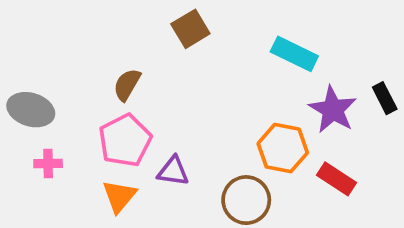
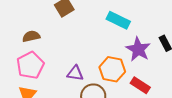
brown semicircle: (127, 85) -> (31, 36), turned 48
purple triangle: (173, 171) -> (75, 73), moved

